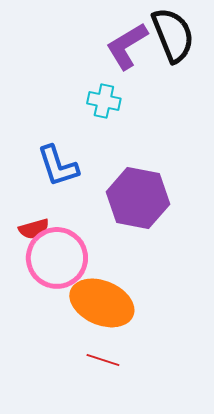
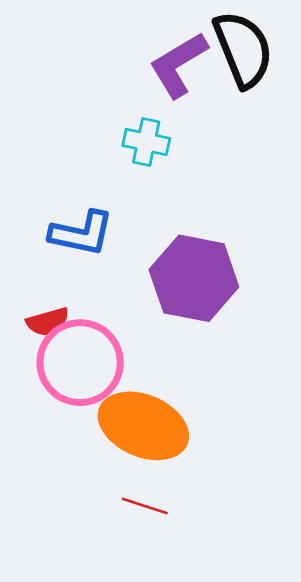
blue L-shape: (58, 166) -> (82, 233), turned -60

